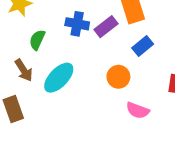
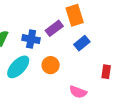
blue cross: (77, 24) -> (31, 39), moved
orange circle: (118, 77) -> (51, 65), moved

